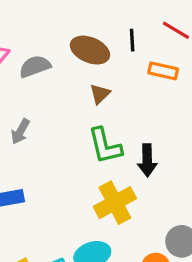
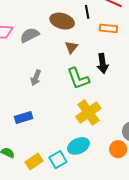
gray arrow: (20, 131) -> (36, 78), moved
black arrow: (147, 160) -> (103, 63), moved

